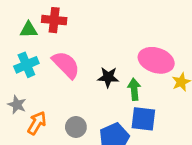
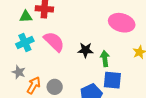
pink ellipse: (156, 60) -> (122, 23), moved
gray circle: (76, 127) -> (55, 87), moved

